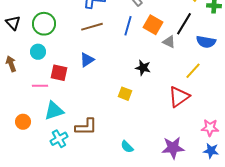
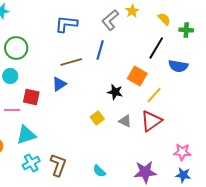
orange square: (153, 25) -> (137, 76), moved
brown line: (92, 27) -> (71, 62), moved
gray triangle: (169, 42) -> (125, 121), moved
yellow line: (193, 71) -> (154, 95), moved
yellow square: (125, 94) -> (97, 118), turned 32
brown L-shape: (86, 127) -> (58, 165), moved, turned -70

